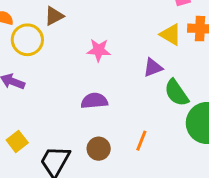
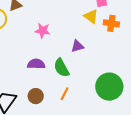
yellow triangle: (171, 35) -> (91, 16), moved
green semicircle: (176, 93) -> (61, 68), moved

